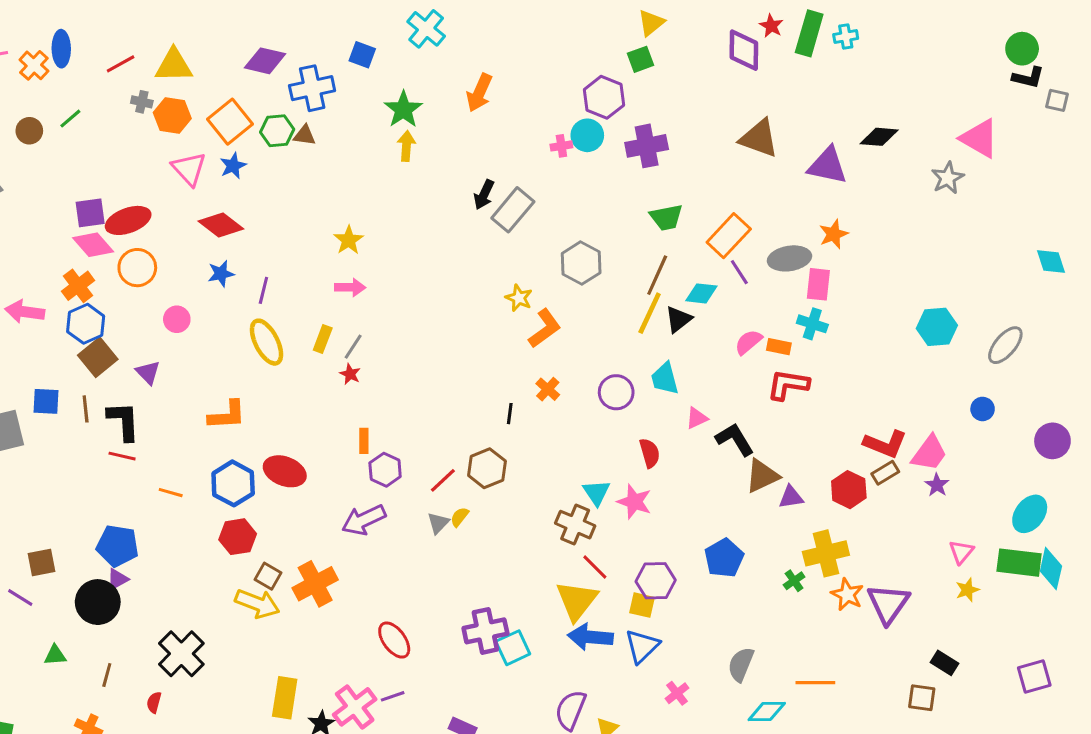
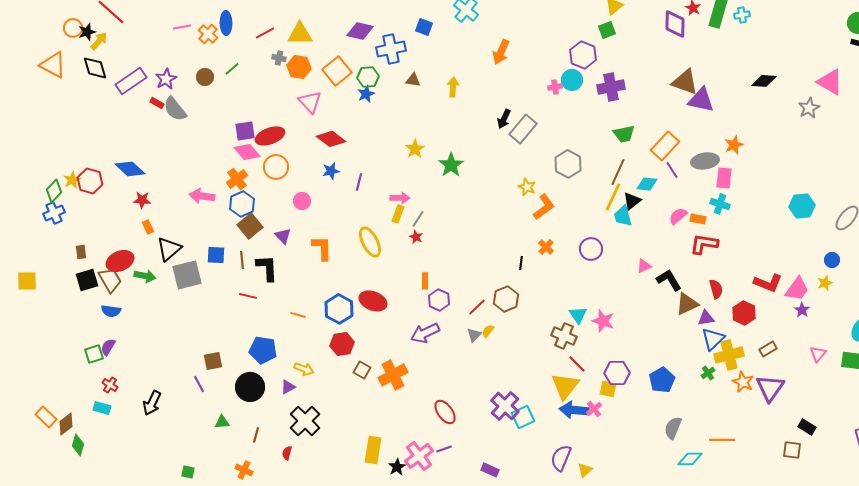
green star: (403, 109) -> (451, 165), moved
brown triangle: (305, 135) -> (413, 80), moved
blue star: (233, 166) -> (366, 94), moved
purple triangle: (827, 166) -> (701, 100), moved
pink arrow: (350, 287) -> (400, 198), moved
yellow ellipse: (266, 342) -> (370, 242), moved
cyan trapezoid: (665, 379) -> (623, 216), moved
orange L-shape: (227, 415) -> (322, 248), moved, turned -88
red semicircle: (650, 453) -> (716, 289), moved
red line: (122, 456) -> (248, 296), moved
brown rectangle: (885, 473) -> (768, 349), moved
blue pentagon: (724, 558) -> (662, 380), moved
purple triangle: (118, 579) -> (288, 387), moved
yellow star: (967, 590) -> (825, 283), moved
purple line: (20, 597) -> (199, 384), turned 30
yellow arrow: (257, 604) -> (304, 369), moved, size x0.7
purple cross: (485, 631) -> (505, 406), turned -36
blue triangle: (642, 646) -> (713, 339), moved
pink cross: (677, 693) -> (594, 409), moved

